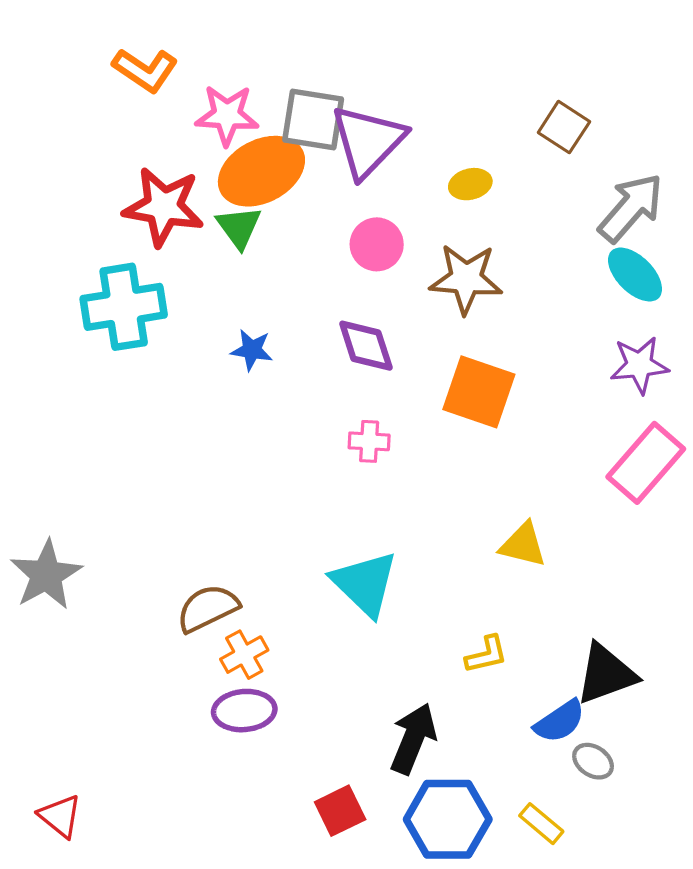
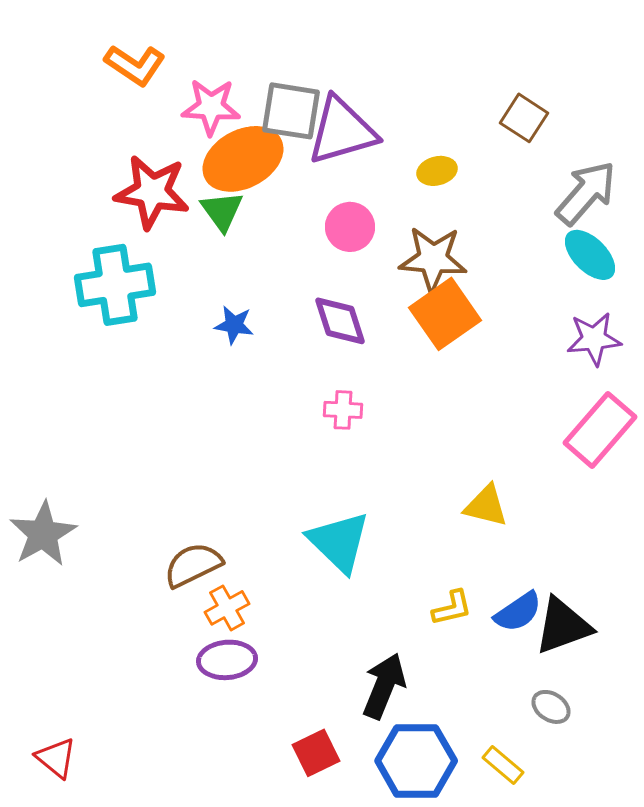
purple triangle: (368, 141) -> (342, 131), turned 30
orange square: (479, 392) -> (445, 314), moved, turned 36
blue semicircle: (560, 721) -> (518, 612), moved

